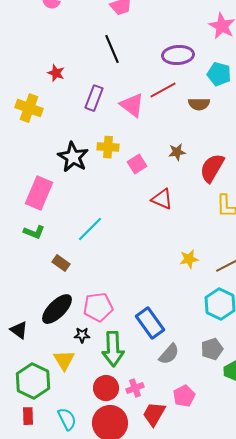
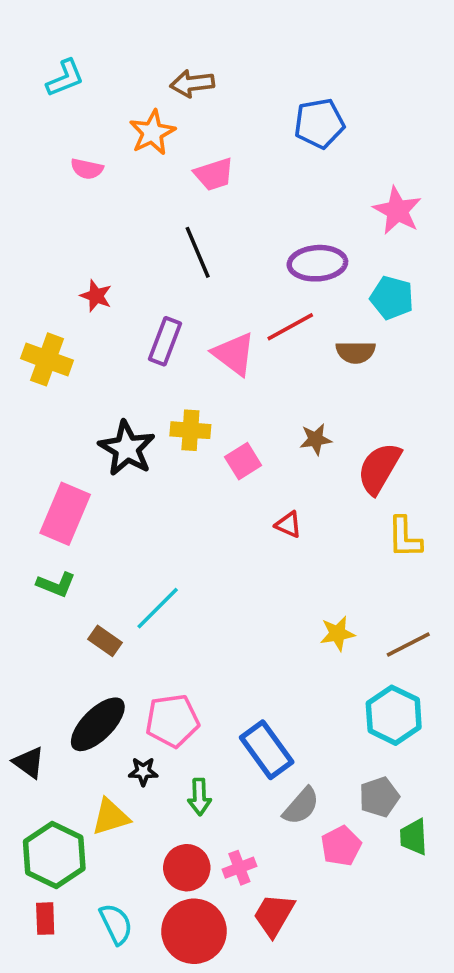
red triangle: (162, 199) -> (288, 525), size x0.7
cyan line: (90, 229) -> (158, 608), moved
green arrow: (113, 349) -> (199, 797), size x0.6
yellow triangle: (64, 360) -> (111, 817), turned 45
pink pentagon: (184, 396) -> (341, 846), moved

